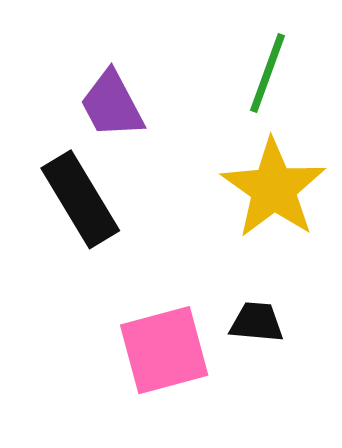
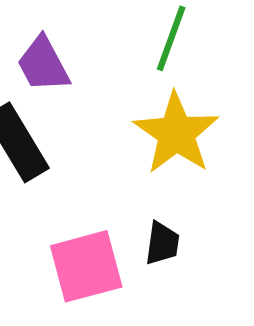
black trapezoid: (257, 322) -> (162, 243), turned 93

